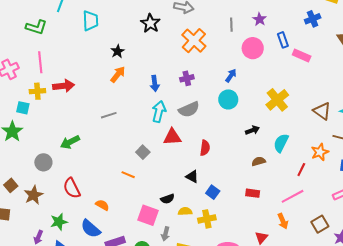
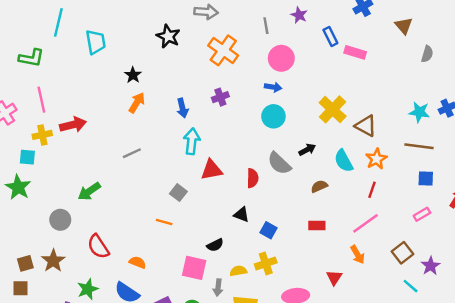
pink circle: (253, 48) -> (281, 58), moved
blue arrow: (231, 76) -> (273, 87), turned 72
gray semicircle: (189, 109) -> (279, 163), moved, turned 75
brown triangle: (322, 111) -> (366, 126), moved
cyan semicircle: (281, 143) -> (344, 161), turned -48
orange star: (320, 152) -> (376, 159), moved
brown square: (11, 185) -> (25, 263), moved, turned 32
yellow semicircle: (185, 211) -> (238, 271), moved

